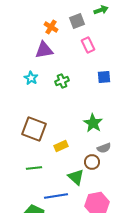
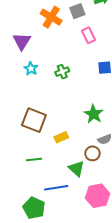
orange cross: (51, 27) -> (51, 17), size x1.5
purple triangle: (44, 50) -> (22, 41), moved, turned -48

